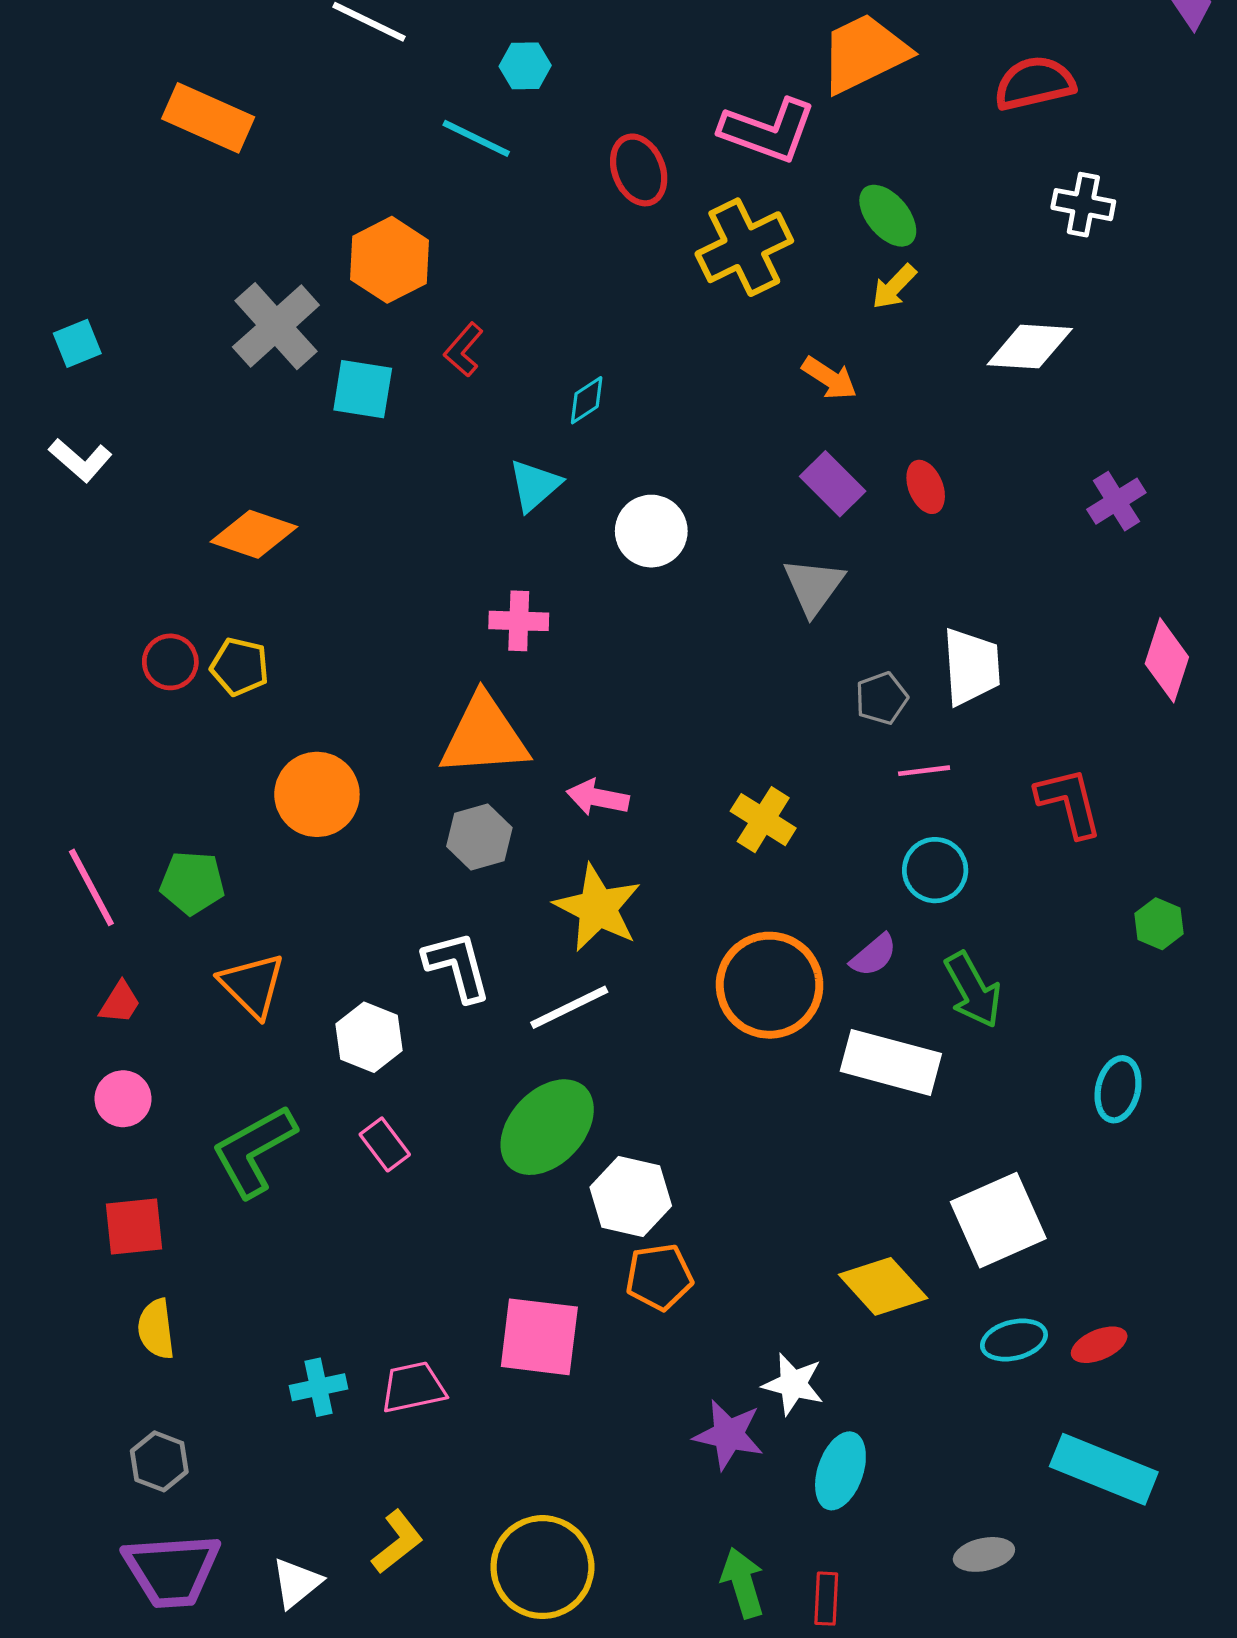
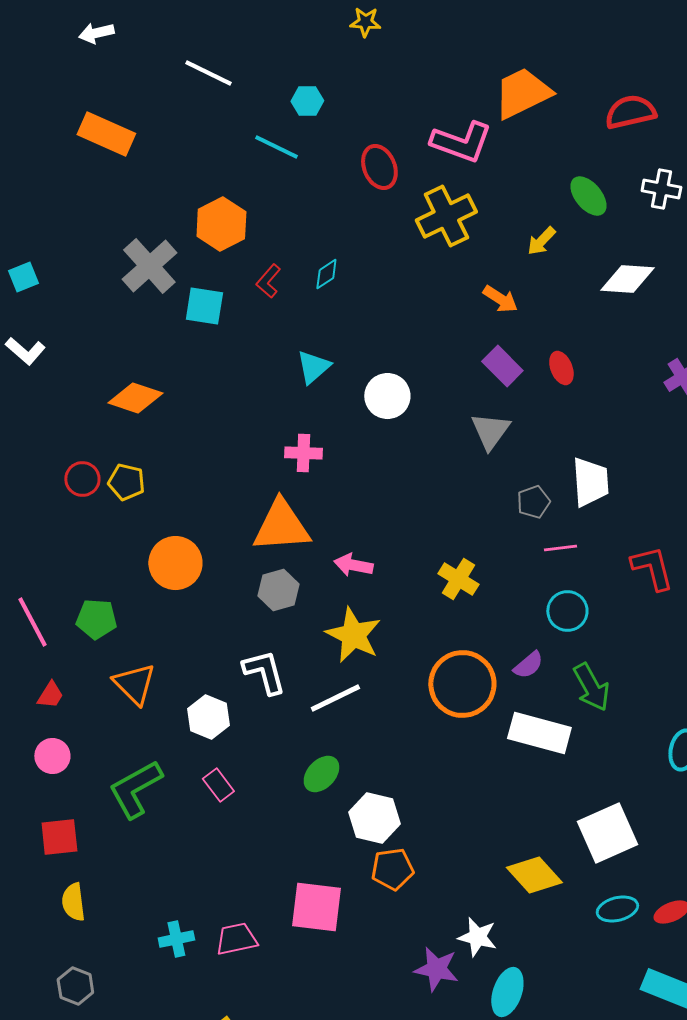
green ellipse: (888, 216) -> (588, 196), moved
cyan diamond: (587, 400) -> (326, 274), moved
green ellipse: (547, 1127) -> (321, 774), size x0.6

